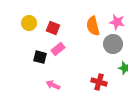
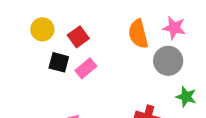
red square: (53, 28) -> (78, 37), turned 32
black square: (40, 57) -> (59, 62), moved

